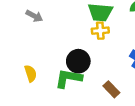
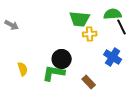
gray arrow: (34, 16) -> (12, 25), moved
yellow cross: (100, 31) -> (90, 34), moved

